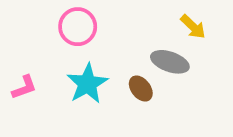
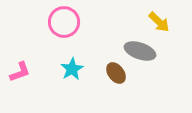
cyan star: (87, 84) -> (72, 69), size x0.7

